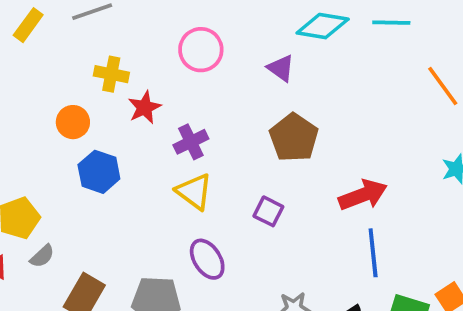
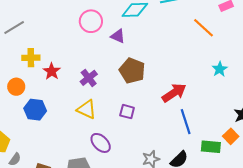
pink circle: (201, 50) -> (91, 21), moved
purple cross: (191, 142) -> (89, 78), moved

